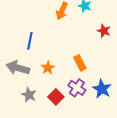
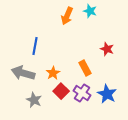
red star: (104, 31) -> (107, 49), moved
red square: (56, 97) -> (61, 91), moved

